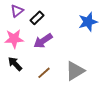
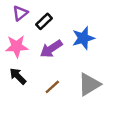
blue star: (88, 22) -> (83, 38), moved

